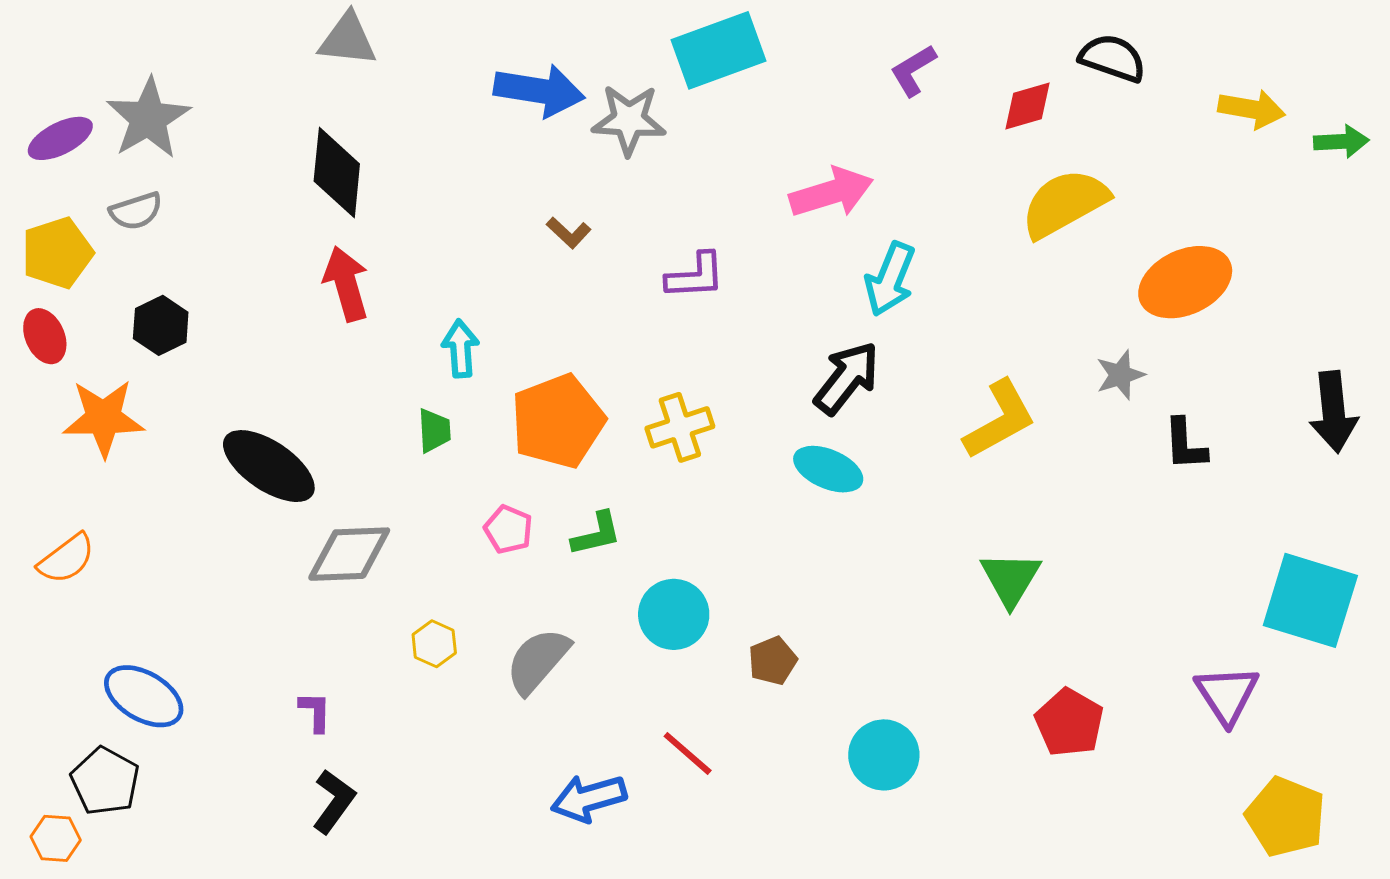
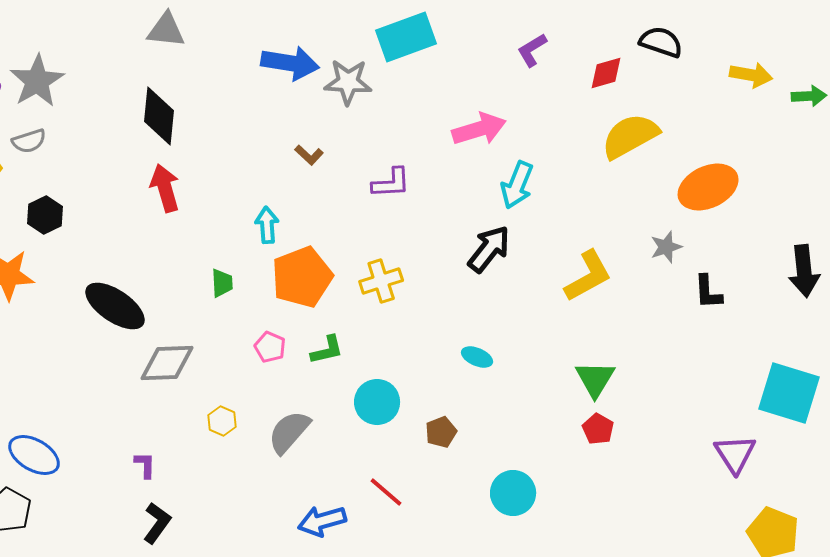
cyan arrow: (460, 349) -> (267, 225), moved
cyan ellipse: (828, 469) -> (477, 357), moved, size x0.7
red pentagon: (1069, 723) -> (598, 429), moved, size x0.7

